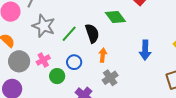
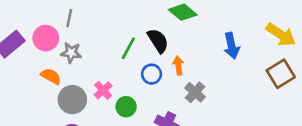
gray star: (44, 26) -> (71, 53), moved, size x0.7
blue circle: (74, 62) -> (152, 74), moved

